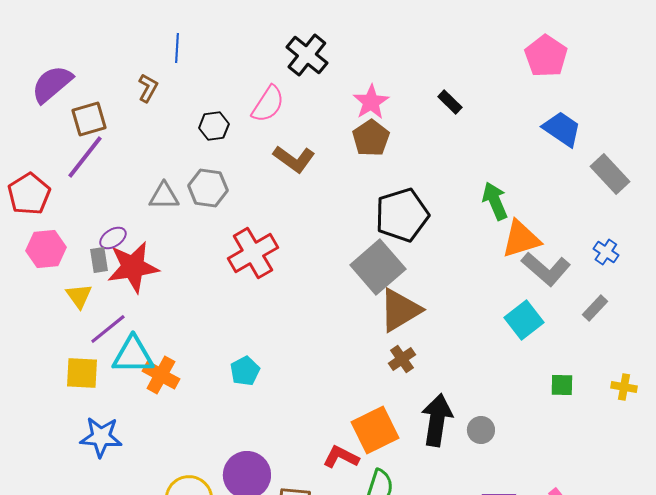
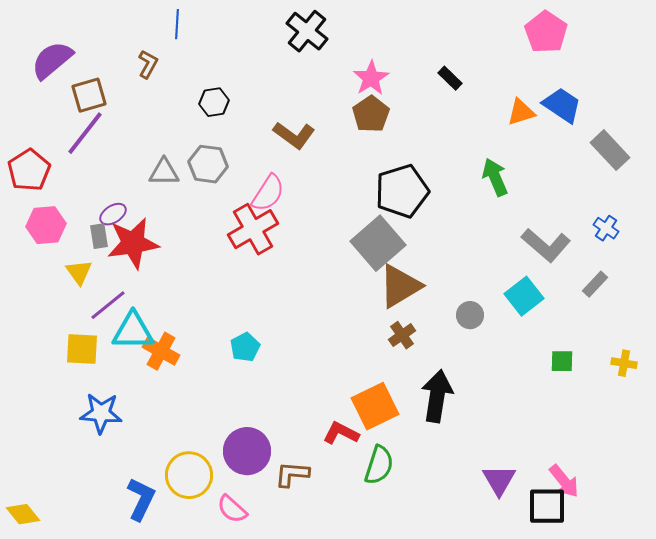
pink semicircle: (268, 104) -> (268, 193), moved
orange triangle: (521, 239) -> (521, 112), moved, size x0.7
gray circle: (481, 430) -> (470, 315), moved

